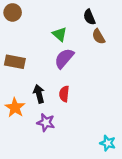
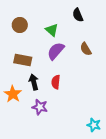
brown circle: (13, 12) -> (20, 25), moved
brown semicircle: (99, 37) -> (86, 49), moved
brown rectangle: (15, 62) -> (23, 60), moved

